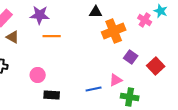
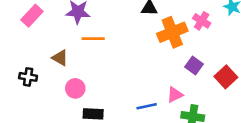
pink cross: (145, 20) -> (202, 21), moved
brown triangle: (13, 37) -> (60, 58), moved

